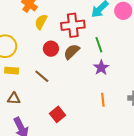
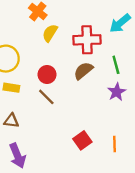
red circle: (51, 49) -> (47, 74), moved
orange line: (103, 100) -> (115, 144), moved
red square: (57, 114) -> (82, 140), moved

